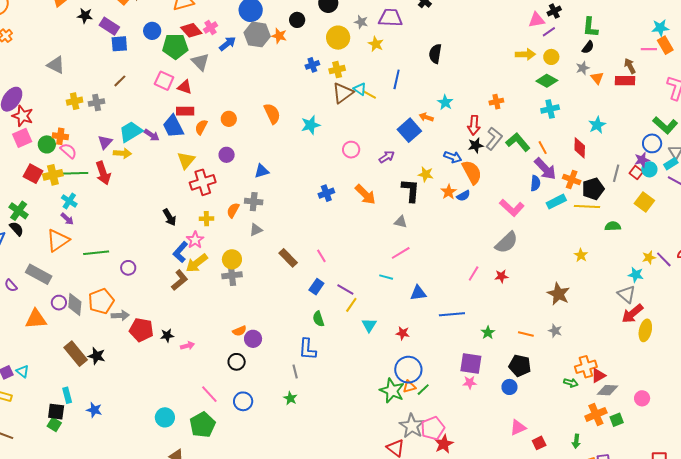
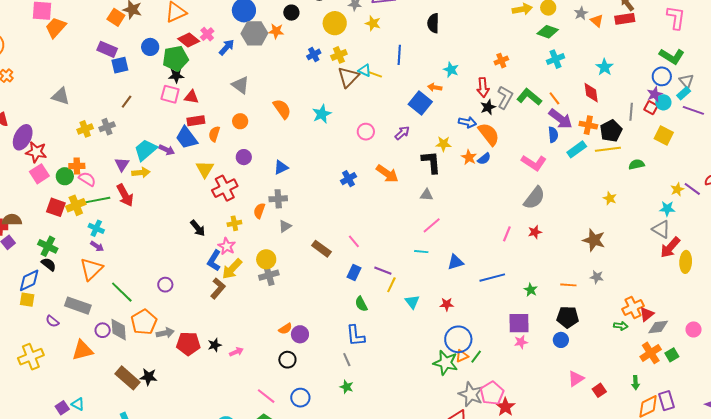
black star: (85, 16) -> (176, 75), moved
gray triangle: (200, 62) -> (240, 85), moved
green line: (96, 253) -> (122, 292), moved, turned 60

